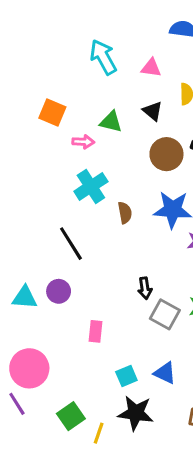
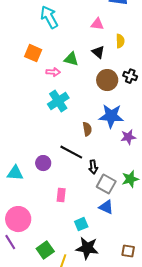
cyan arrow: (103, 57) -> (49, 17), moved
brown semicircle: (125, 213) -> (87, 129), moved
black line: (71, 244) -> (71, 152), moved, turned -30
purple circle: (59, 291) -> (43, 163), moved
blue triangle: (165, 373) -> (106, 207), moved

